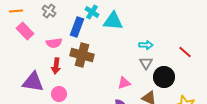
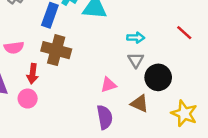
pink semicircle: (54, 43) -> (14, 48), moved
red line: (185, 52) -> (184, 33), moved
red arrow: (56, 66) -> (33, 74), moved

